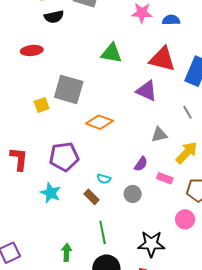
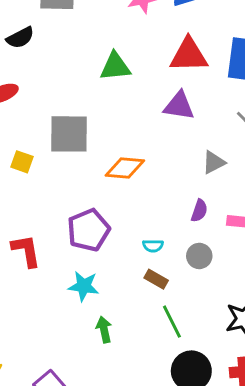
yellow square: (42, 105) -> (22, 162), moved, turned -35
brown rectangle: (91, 197) -> (156, 279), moved
green arrow: (67, 252) -> (104, 330), moved

